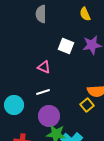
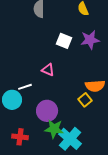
pink triangle: (44, 67) -> (48, 70), moved
white line: (43, 92) -> (25, 87), moved

